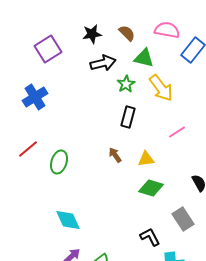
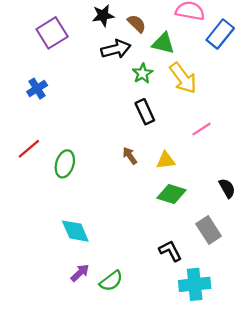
brown semicircle: (127, 33) -> (137, 24), moved
blue cross: (35, 97) -> (37, 89), size x0.7
black rectangle: (128, 117) -> (145, 112), turned -40

